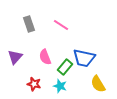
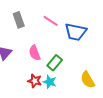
blue trapezoid: (84, 58) -> (76, 32), moved
red star: (34, 84) -> (35, 81), moved

